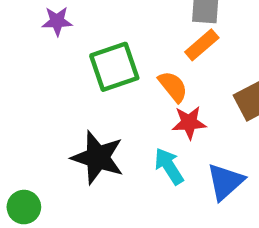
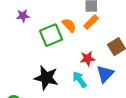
orange semicircle: (173, 87) -> (69, 25), moved
blue triangle: (225, 182) -> (105, 74), moved

